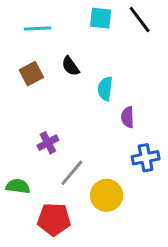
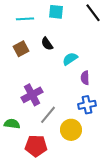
cyan square: (101, 18) -> (56, 12), moved
cyan semicircle: (105, 89) -> (70, 59), turned 49
purple cross: (48, 143) -> (32, 95), size x1.5
blue cross: (146, 158) -> (87, 105), moved

